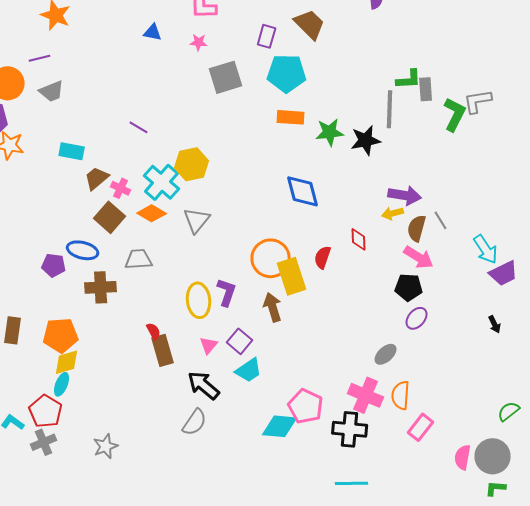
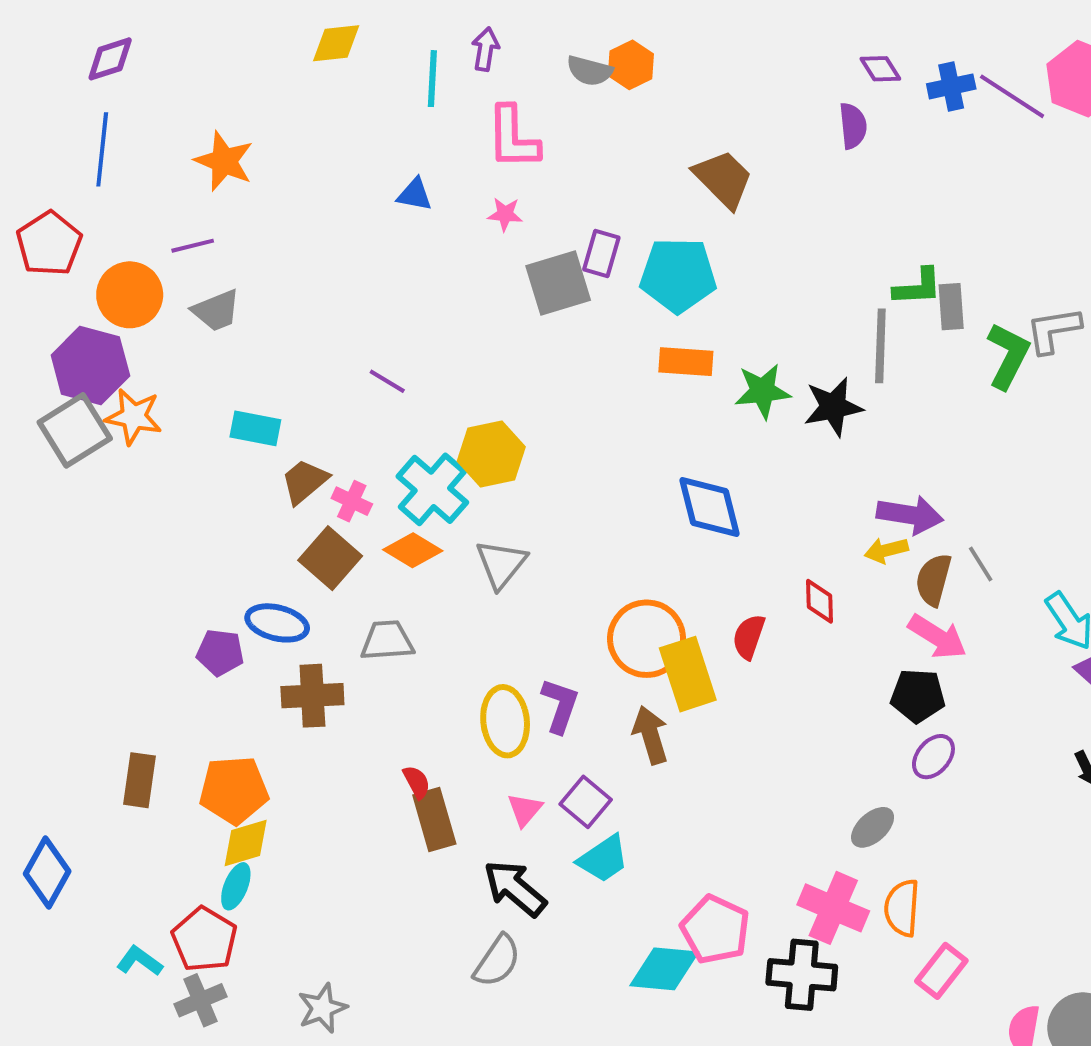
purple rectangle: (267, 36) -> (601, 254), moved

